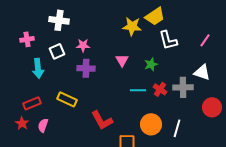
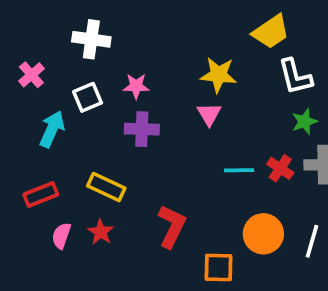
yellow star: (132, 26) -> (218, 75), moved
pink cross: (27, 39) -> (31, 75), turned -32
green star: (151, 64) -> (305, 122), moved
cyan arrow: (38, 68) -> (52, 129), turned -150
red L-shape: (102, 120) -> (172, 226), turned -125
red star: (22, 123) -> (101, 232), moved

